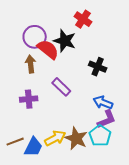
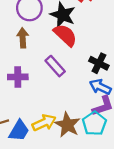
red semicircle: (48, 49) -> (65, 35), moved
black cross: (98, 67) -> (99, 63), moved

